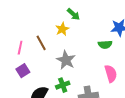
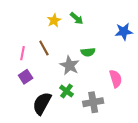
yellow star: (62, 29) -> (54, 20), moved
green semicircle: (105, 45) -> (88, 52), moved
green cross: (63, 85) -> (67, 91), turned -32

